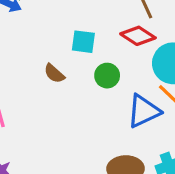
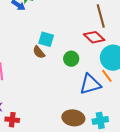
cyan square: (83, 42) -> (46, 39), moved

